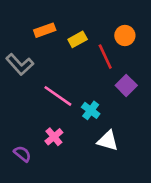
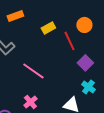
orange rectangle: (45, 30) -> (15, 16), moved
cyan cross: (91, 110) -> (88, 87), moved

